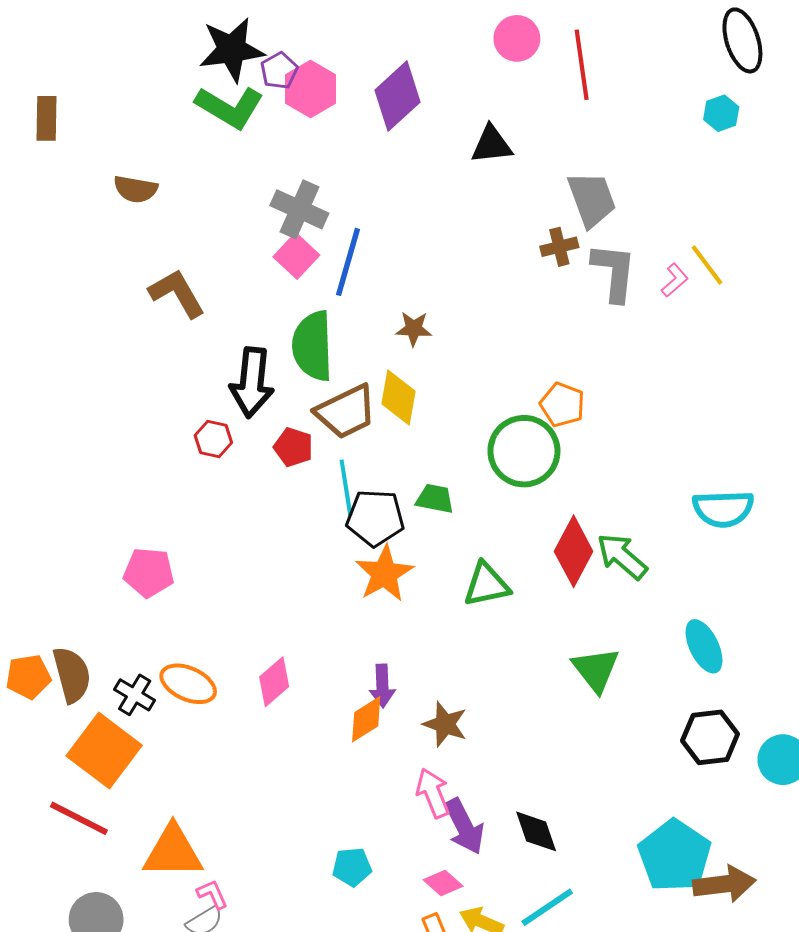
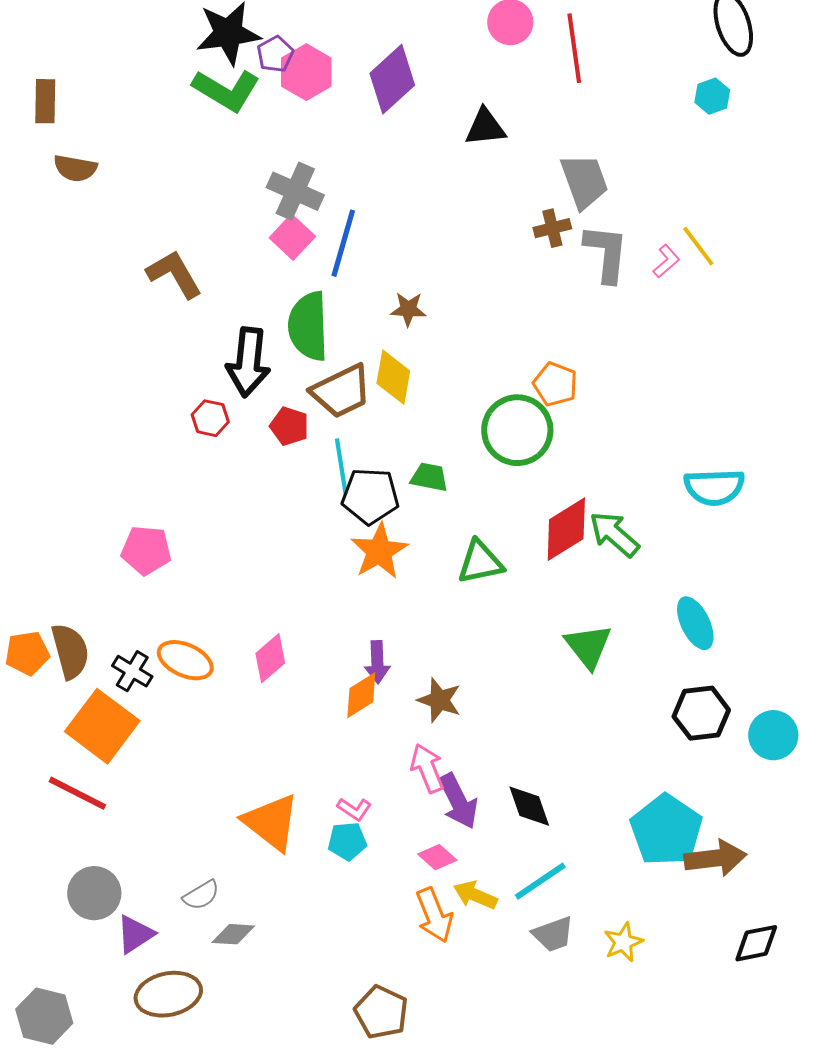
brown semicircle: (136, 189) -> (75, 168), moved
red diamond: (574, 551) -> (566, 529), turned 30
orange triangle: (173, 852) -> (271, 822), moved, turned 38
pink L-shape: (212, 894) -> (354, 809), moved, turned 148

